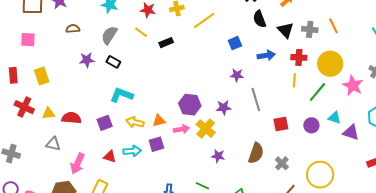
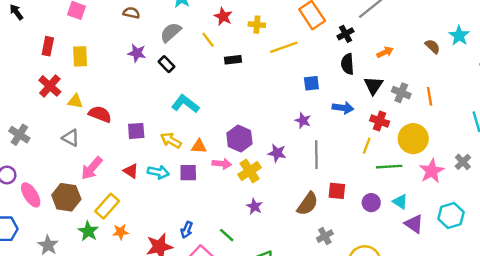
green line: (317, 92) -> (389, 167), turned 30
cyan L-shape: (122, 95) -> (185, 104), moved
brown semicircle: (256, 153) -> (308, 204), moved

